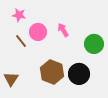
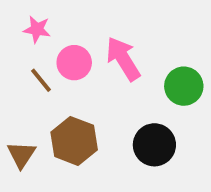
pink arrow: (63, 30) -> (123, 59), size x1.6
brown hexagon: (52, 72) -> (74, 141), moved

